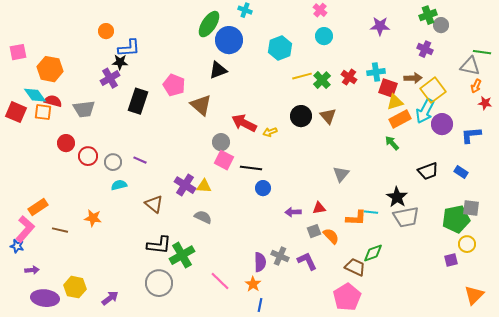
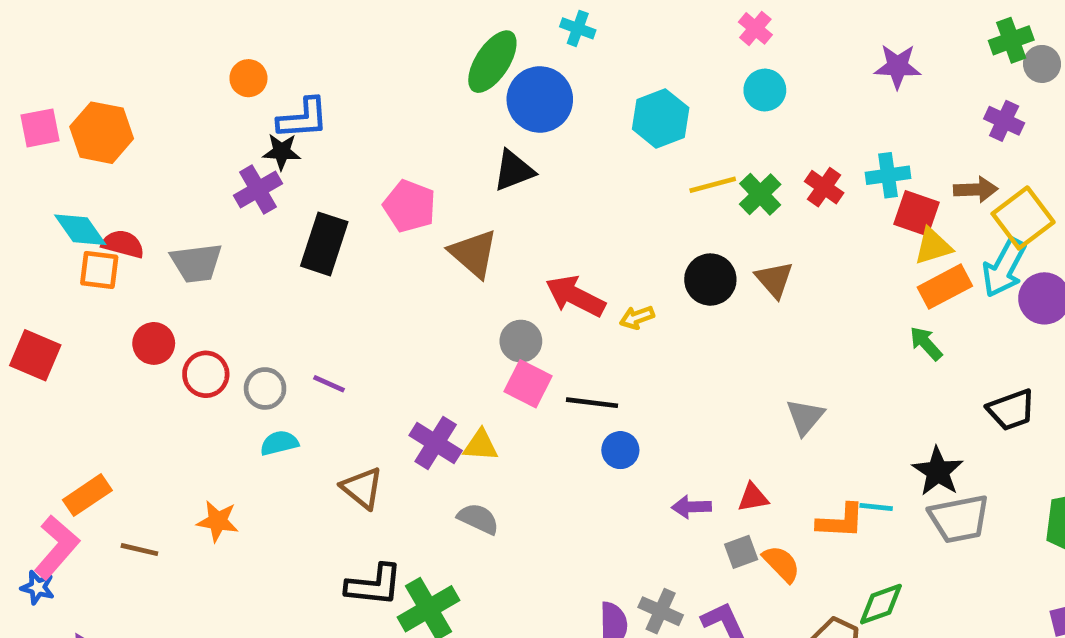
orange hexagon: (50, 69) -> (102, 133), moved
red square: (16, 112) -> (35, 355), moved

